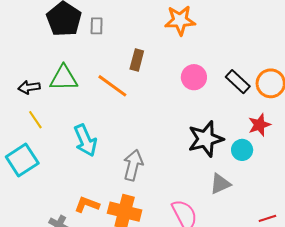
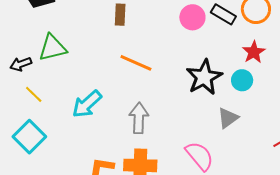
pink circle: (194, 77) -> (192, 17), moved
orange line: (112, 86) -> (136, 63), moved
cyan arrow: (85, 140) -> (87, 104), turned 84

